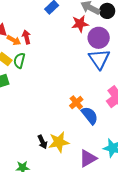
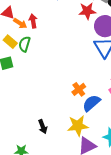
blue semicircle: (90, 115) -> (91, 103), turned -96
yellow star: (59, 142) -> (78, 126), moved

